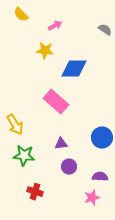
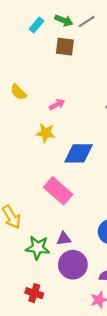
green star: (24, 156) -> (38, 248), moved
purple circle: (69, 167) -> (73, 265), size x1.6

